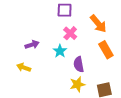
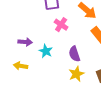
purple arrow: (32, 45) -> (25, 42), turned 32
cyan star: (60, 51) -> (46, 51), moved

